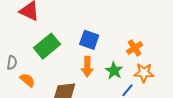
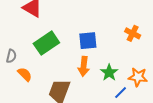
blue square: (89, 40) -> (88, 41), turned -30
orange cross: (135, 48) -> (133, 33), moved, turned -35

